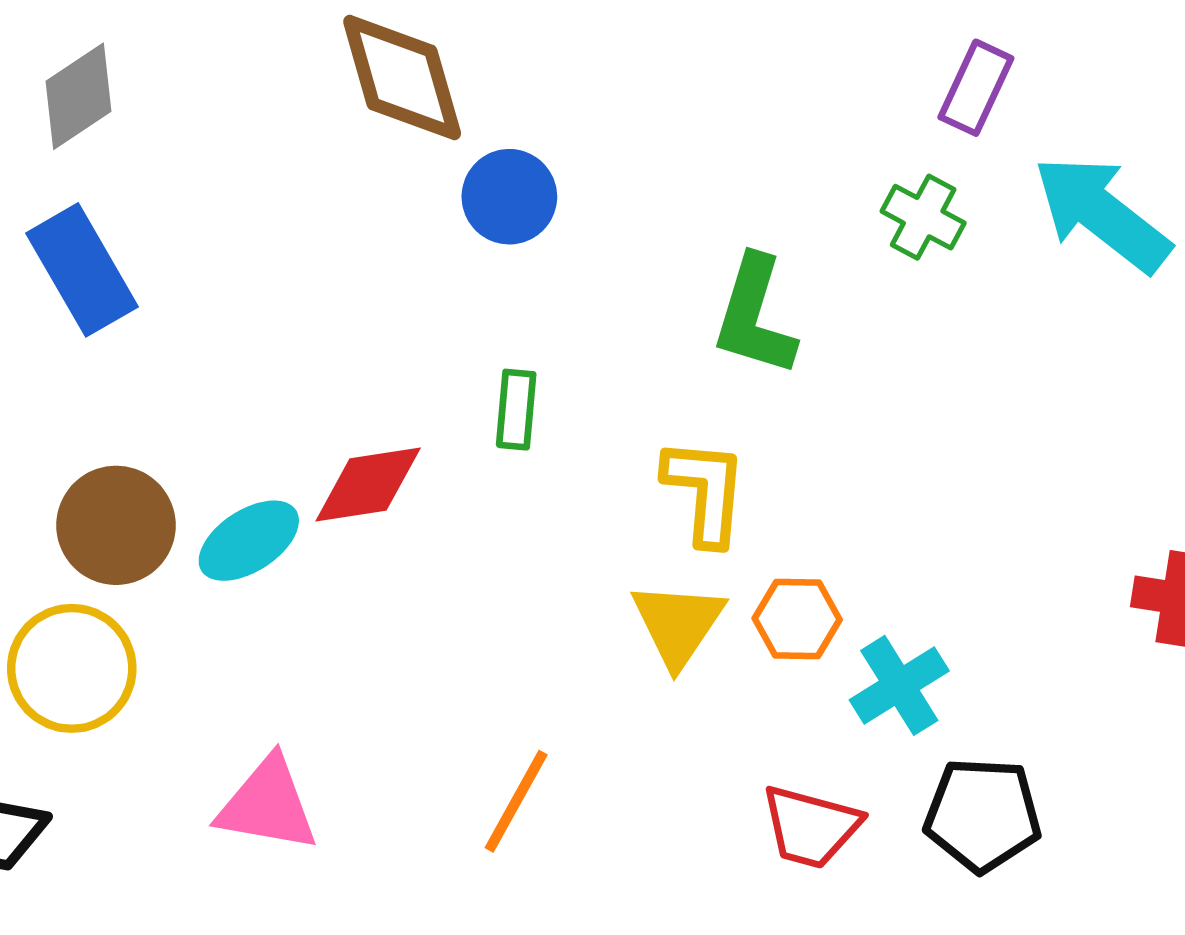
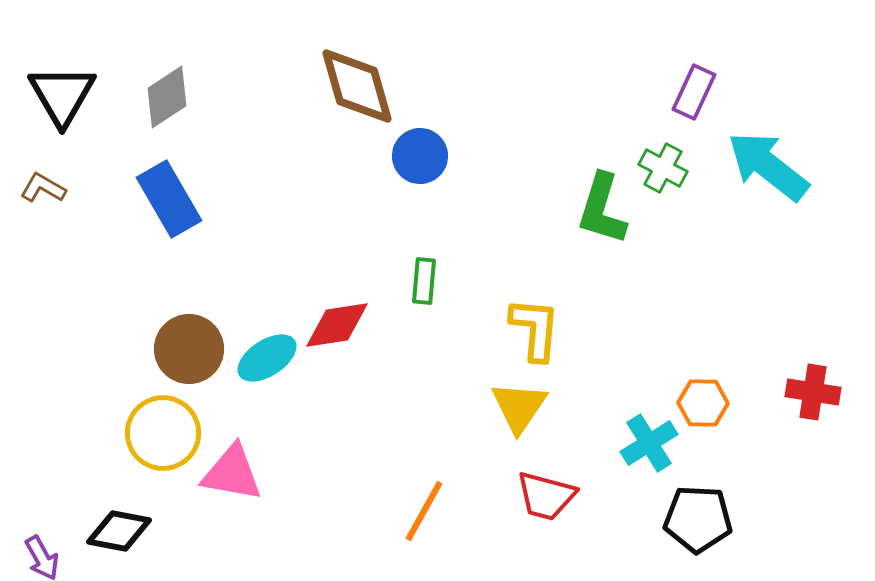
green L-shape: (755, 316) -> (602, 209), moved
orange hexagon: (797, 619) -> (703, 403), moved
pink triangle: (268, 805) -> (232, 473), moved
red trapezoid: (811, 827) -> (546, 496), moved

